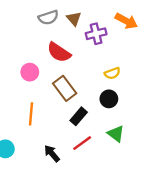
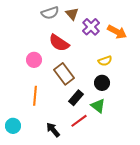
orange arrow: (126, 21) -> (117, 32), moved
purple cross: (96, 34) -> (91, 27), turned -30
green triangle: (116, 134) -> (98, 106), moved

